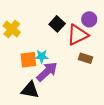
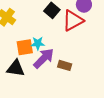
brown rectangle: (86, 58) -> (65, 65), moved
black triangle: (30, 90) -> (16, 68), moved

